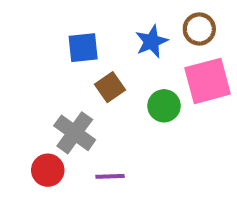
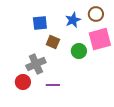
brown square: (110, 87) -> (53, 42), turned -32
gray cross: (75, 133) -> (36, 64), turned 30

